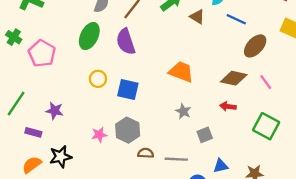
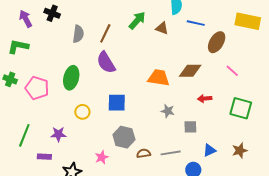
green ellipse: (89, 36) -> (71, 78), moved
brown diamond: (234, 78) -> (190, 71), moved
yellow circle: (98, 79) -> (82, 112), moved
pink star: (99, 135) -> (102, 157), moved
gray square: (205, 135) -> (190, 127), turned 32

